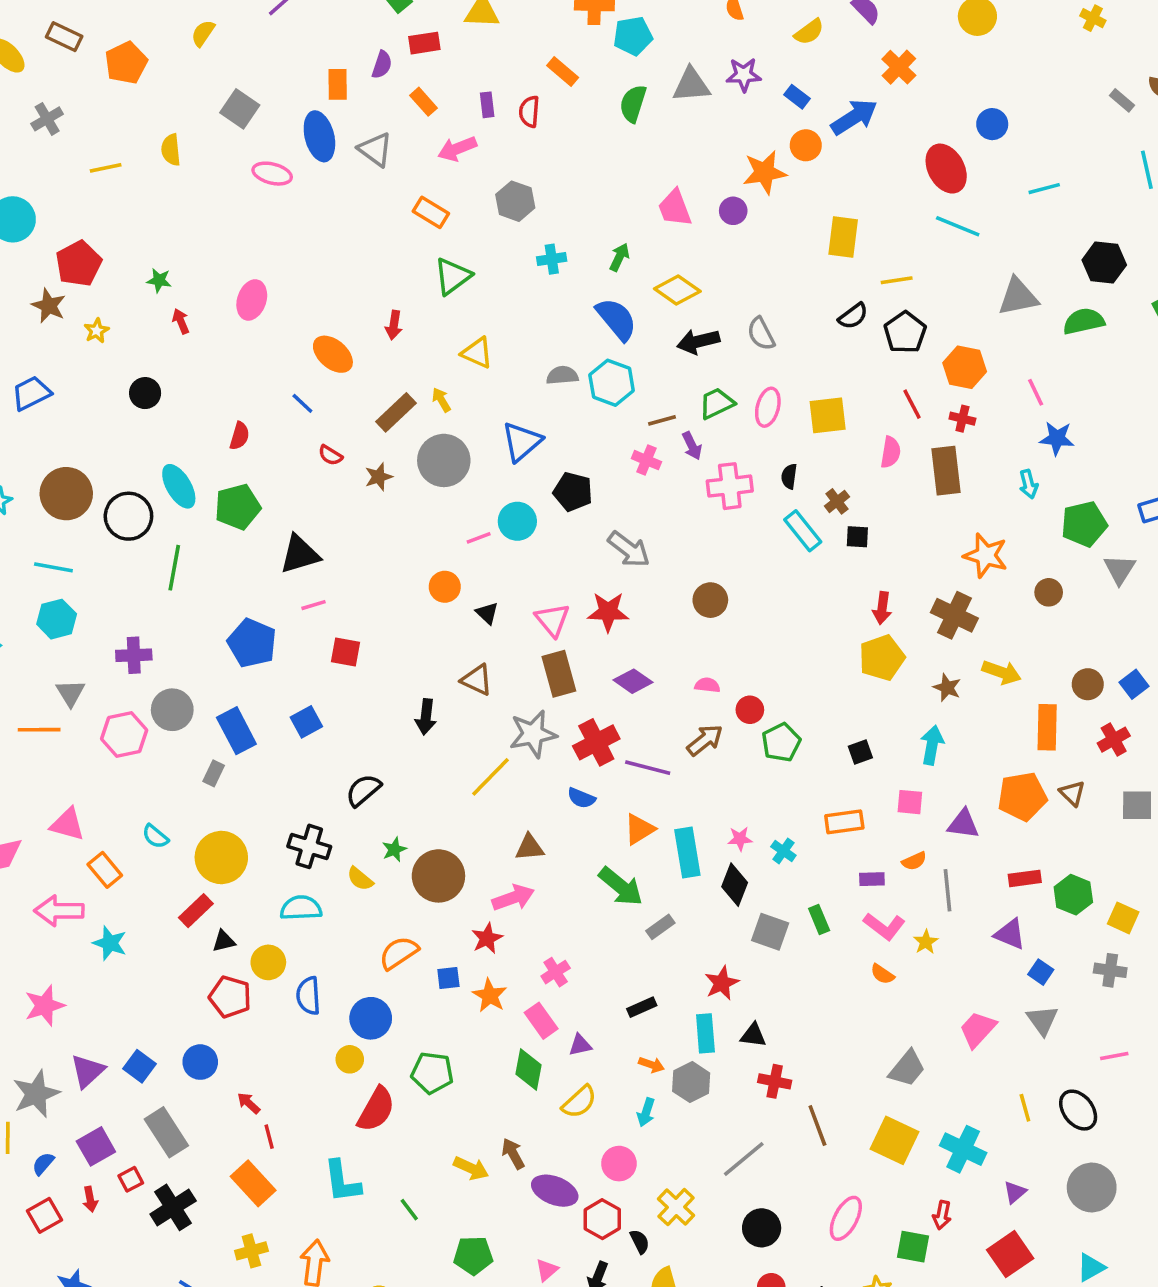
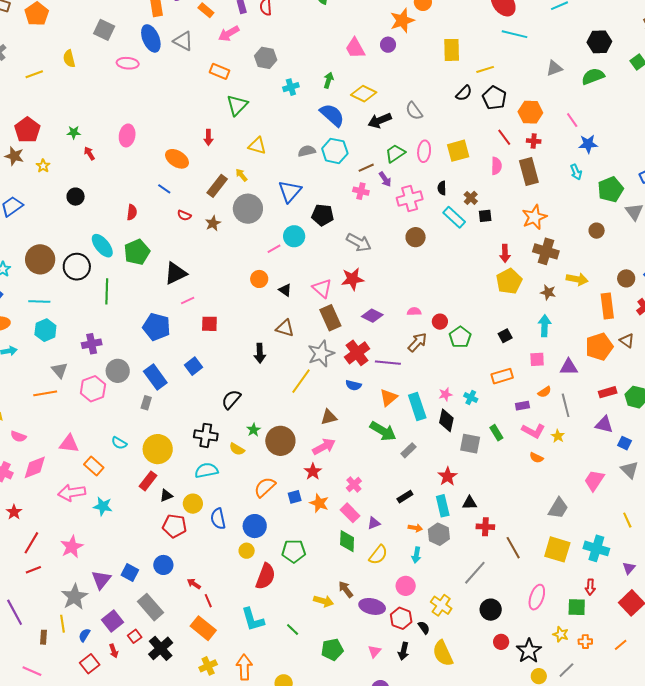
gray triangle: (1018, 297) -> (554, 68), size x0.7
orange star: (986, 555) -> (534, 217), moved, turned -30
brown circle: (710, 600) -> (416, 237), moved

